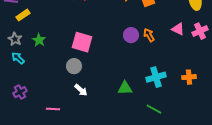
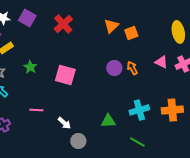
green star: (39, 40) -> (30, 67), moved
gray circle: (74, 66) -> (78, 141), moved
orange cross: (189, 77) -> (172, 110), size x1.5
pink line: (53, 109) -> (36, 110), moved

